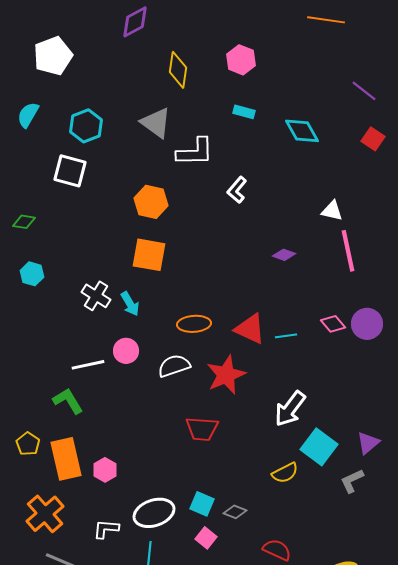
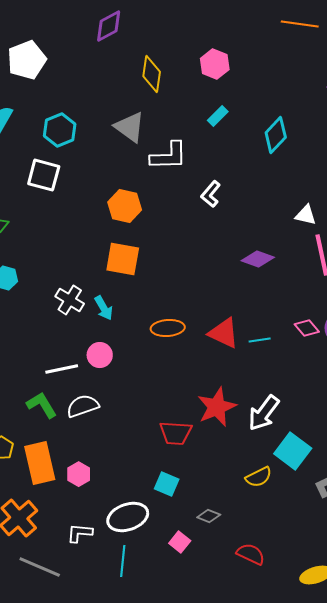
cyan rectangle: (244, 112) -> (218, 116), turned -60
cyan diamond: (302, 131) -> (276, 135), turned 72
purple diamond: (284, 255) -> (258, 259), size x1.4
white semicircle: (174, 366) -> (83, 406), moved
red star: (226, 375) -> (217, 407), moved
cyan square: (202, 504) -> (167, 484), moved

